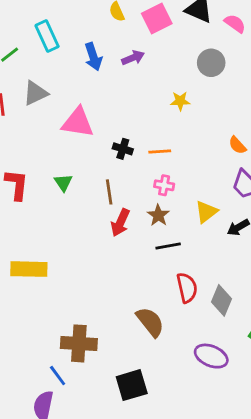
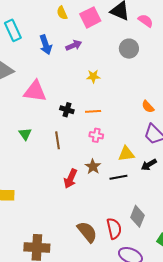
yellow star: (180, 101) -> (93, 76), moved
yellow triangle: (206, 212) -> (126, 154), turned 30
brown star: (158, 215) -> (93, 167), moved
red arrow: (120, 223) -> (70, 179), moved
black line: (168, 246) -> (118, 177), moved
red semicircle: (187, 288) -> (114, 229), moved

